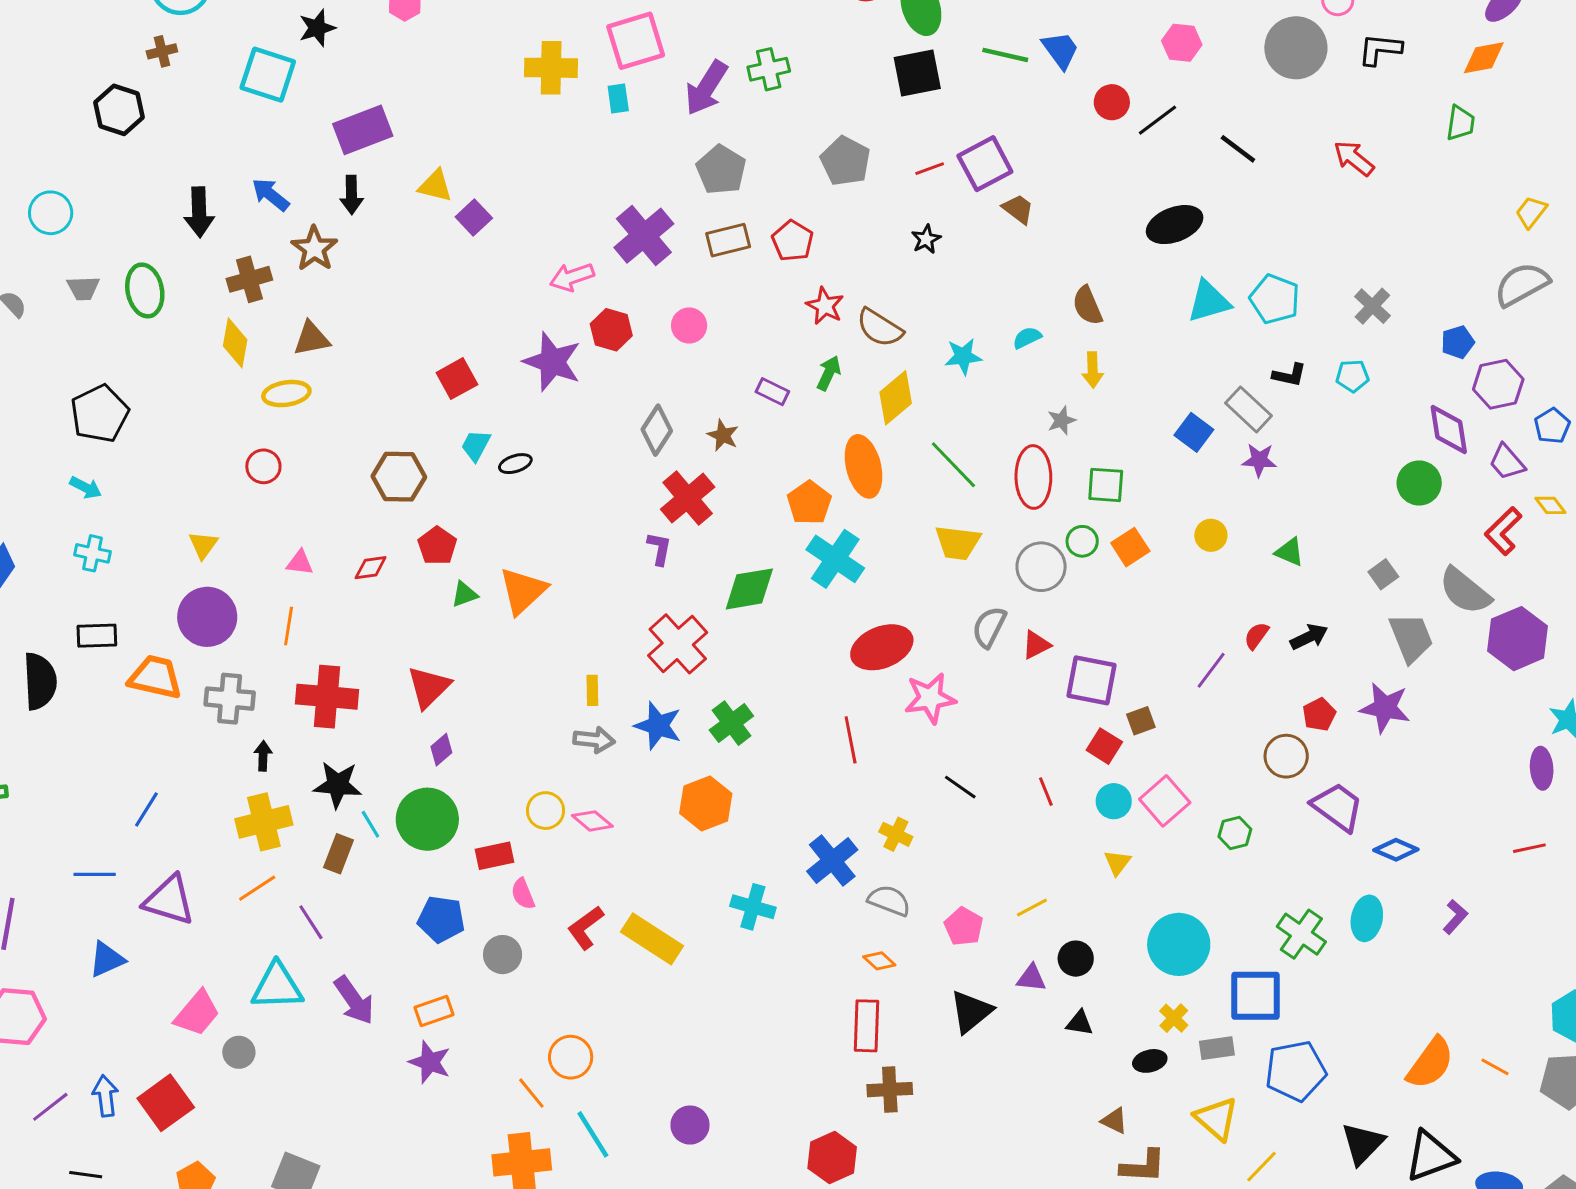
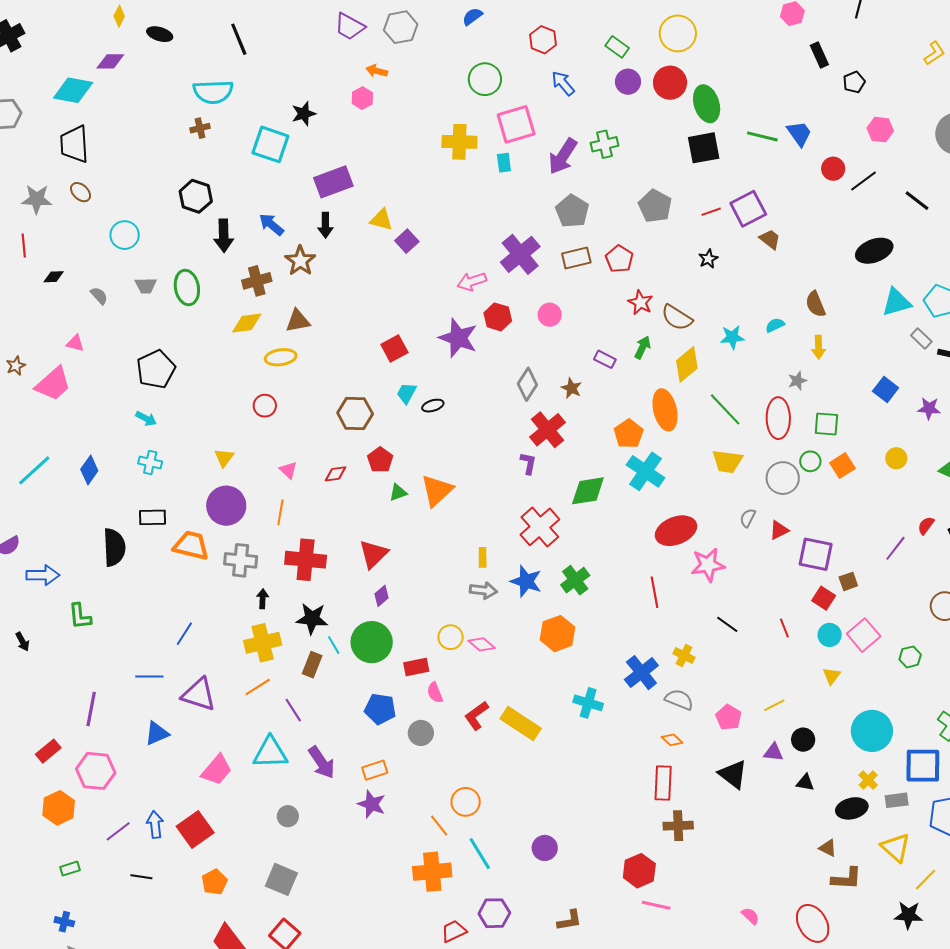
black hexagon: (119, 110) -> (196, 196), moved
yellow diamond: (235, 343) -> (247, 323), turned 72
gray rectangle: (1249, 409) -> (921, 339), moved, size x0.7
pink triangle: (300, 563) -> (288, 470), turned 36
gray semicircle: (989, 627) -> (748, 518), size x0.7
black triangle: (971, 1012) -> (733, 774), turned -44
gray circle: (239, 1052) -> (288, 816), moved
black ellipse: (1150, 1061) -> (852, 808), size x1.4

